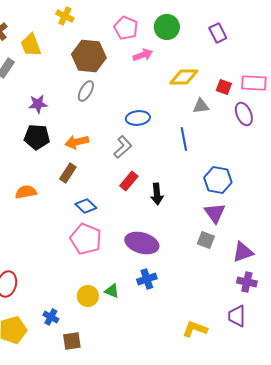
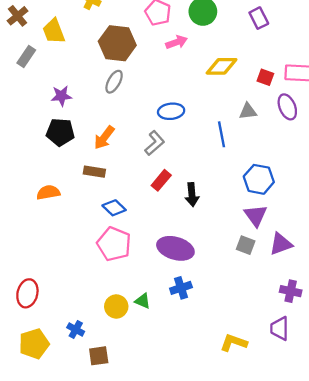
gray triangle: (201, 106) -> (248, 111), moved
orange arrow: (77, 142) -> (104, 138), turned -40
brown rectangle: (68, 173) -> (94, 172), turned 66
purple triangle: (243, 252) -> (281, 244), moved

